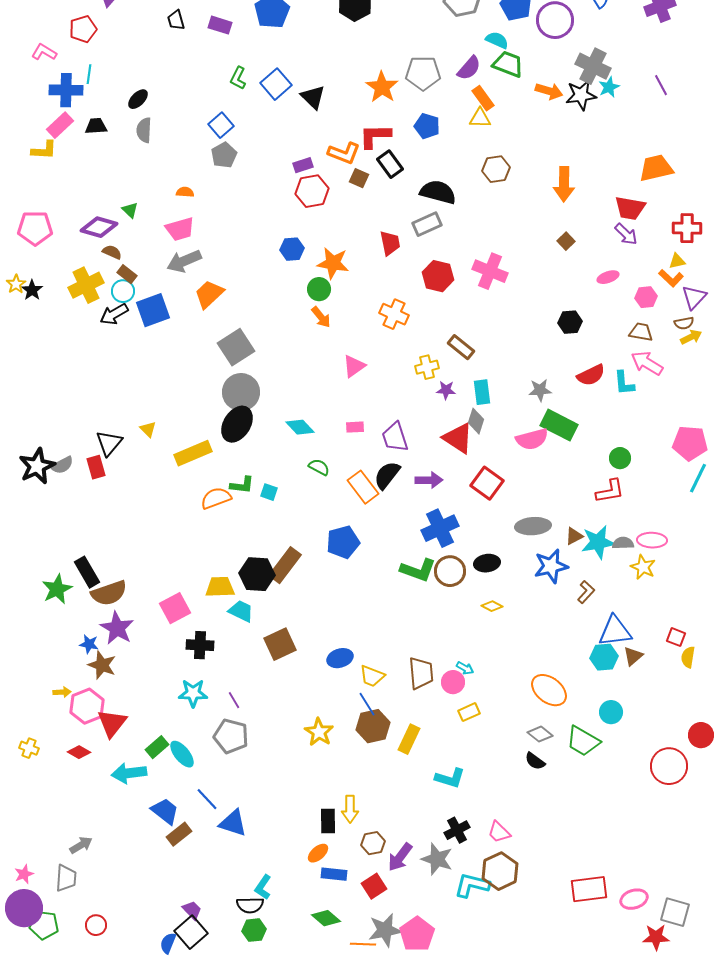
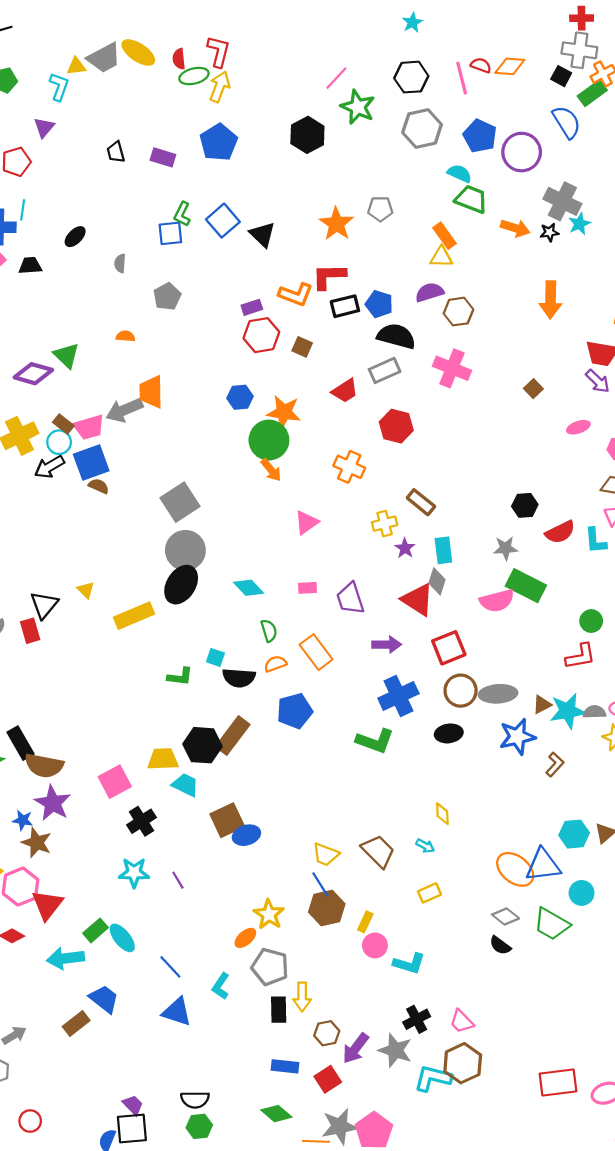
purple semicircle: (469, 68) -> (430, 292), moved, turned -148
gray pentagon: (423, 73) -> (380, 209), size x0.7
black star: (581, 95) -> (549, 232), size x0.6
blue square: (221, 125) -> (170, 233), moved, turned 35
blue pentagon: (427, 126) -> (379, 304), moved
gray semicircle: (144, 130) -> (120, 263), moved, size x0.7
black rectangle: (390, 164) -> (345, 306), turned -68
brown square: (359, 178) -> (302, 347), moved
orange arrow: (564, 184) -> (551, 300), moved
green triangle: (130, 210) -> (67, 355), size x1.5
pink trapezoid: (180, 229) -> (89, 427), moved
red trapezoid: (390, 243) -> (345, 391), turned 68
brown semicircle: (112, 252) -> (99, 486), moved
pink cross: (490, 271) -> (452, 368), moved
green circle: (319, 289) -> (269, 440), size x1.6
orange trapezoid: (209, 294) -> (151, 392), moved, turned -48
black hexagon: (570, 322) -> (525, 505), moved
purple star: (446, 390) -> (405, 548), turned 30
green semicircle: (319, 467) -> (269, 631), turned 45
black semicircle: (387, 475) -> (239, 678), moved, turned -124
red square: (487, 483) -> (449, 648), turned 32
green L-shape: (242, 485) -> (180, 677), moved
orange semicircle: (216, 498) -> (275, 664), moved, size x0.7
brown circle: (450, 571) -> (461, 691), moved
brown semicircle: (109, 593) -> (44, 766), turned 30
yellow diamond: (492, 606) -> (442, 814), moved, turned 60
blue triangle: (615, 631) -> (543, 865), moved
black cross: (200, 645) -> (141, 821), turned -36
blue ellipse: (340, 658) -> (246, 835), moved
brown trapezoid: (421, 673) -> (378, 851), turned -40
pink circle: (453, 682) -> (375, 945), moved
gray pentagon: (231, 736) -> (270, 967), moved
yellow rectangle: (409, 739) -> (365, 922), size x0.7
blue line: (207, 799) -> (170, 967), moved
brown rectangle: (179, 834) -> (76, 1024), moved
orange ellipse: (318, 853) -> (245, 938), moved
cyan L-shape: (263, 887) -> (221, 986), moved
black square: (191, 932) -> (132, 1129), turned 36

